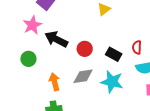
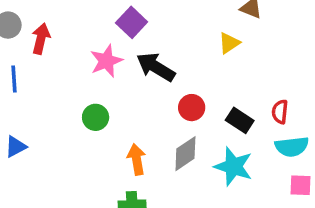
black arrow: (56, 39) -> (156, 67), moved
gray diamond: (83, 76) -> (185, 154), turned -30

